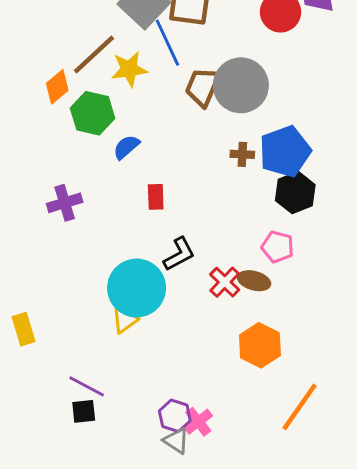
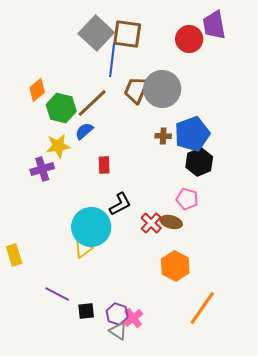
blue line: (167, 43) -> (112, 60), turned 32
brown line: (94, 54) -> (92, 103), moved
yellow star: (129, 69) -> (58, 146), moved
black square: (84, 411) -> (86, 311), moved

